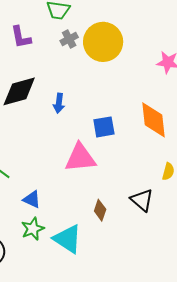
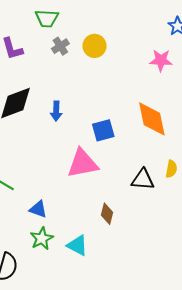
yellow circle: (103, 42) -> (95, 46), size x0.6
black triangle: (142, 200) -> (143, 180), moved, turned -30
cyan triangle: (68, 239) -> (77, 245), size x0.7

